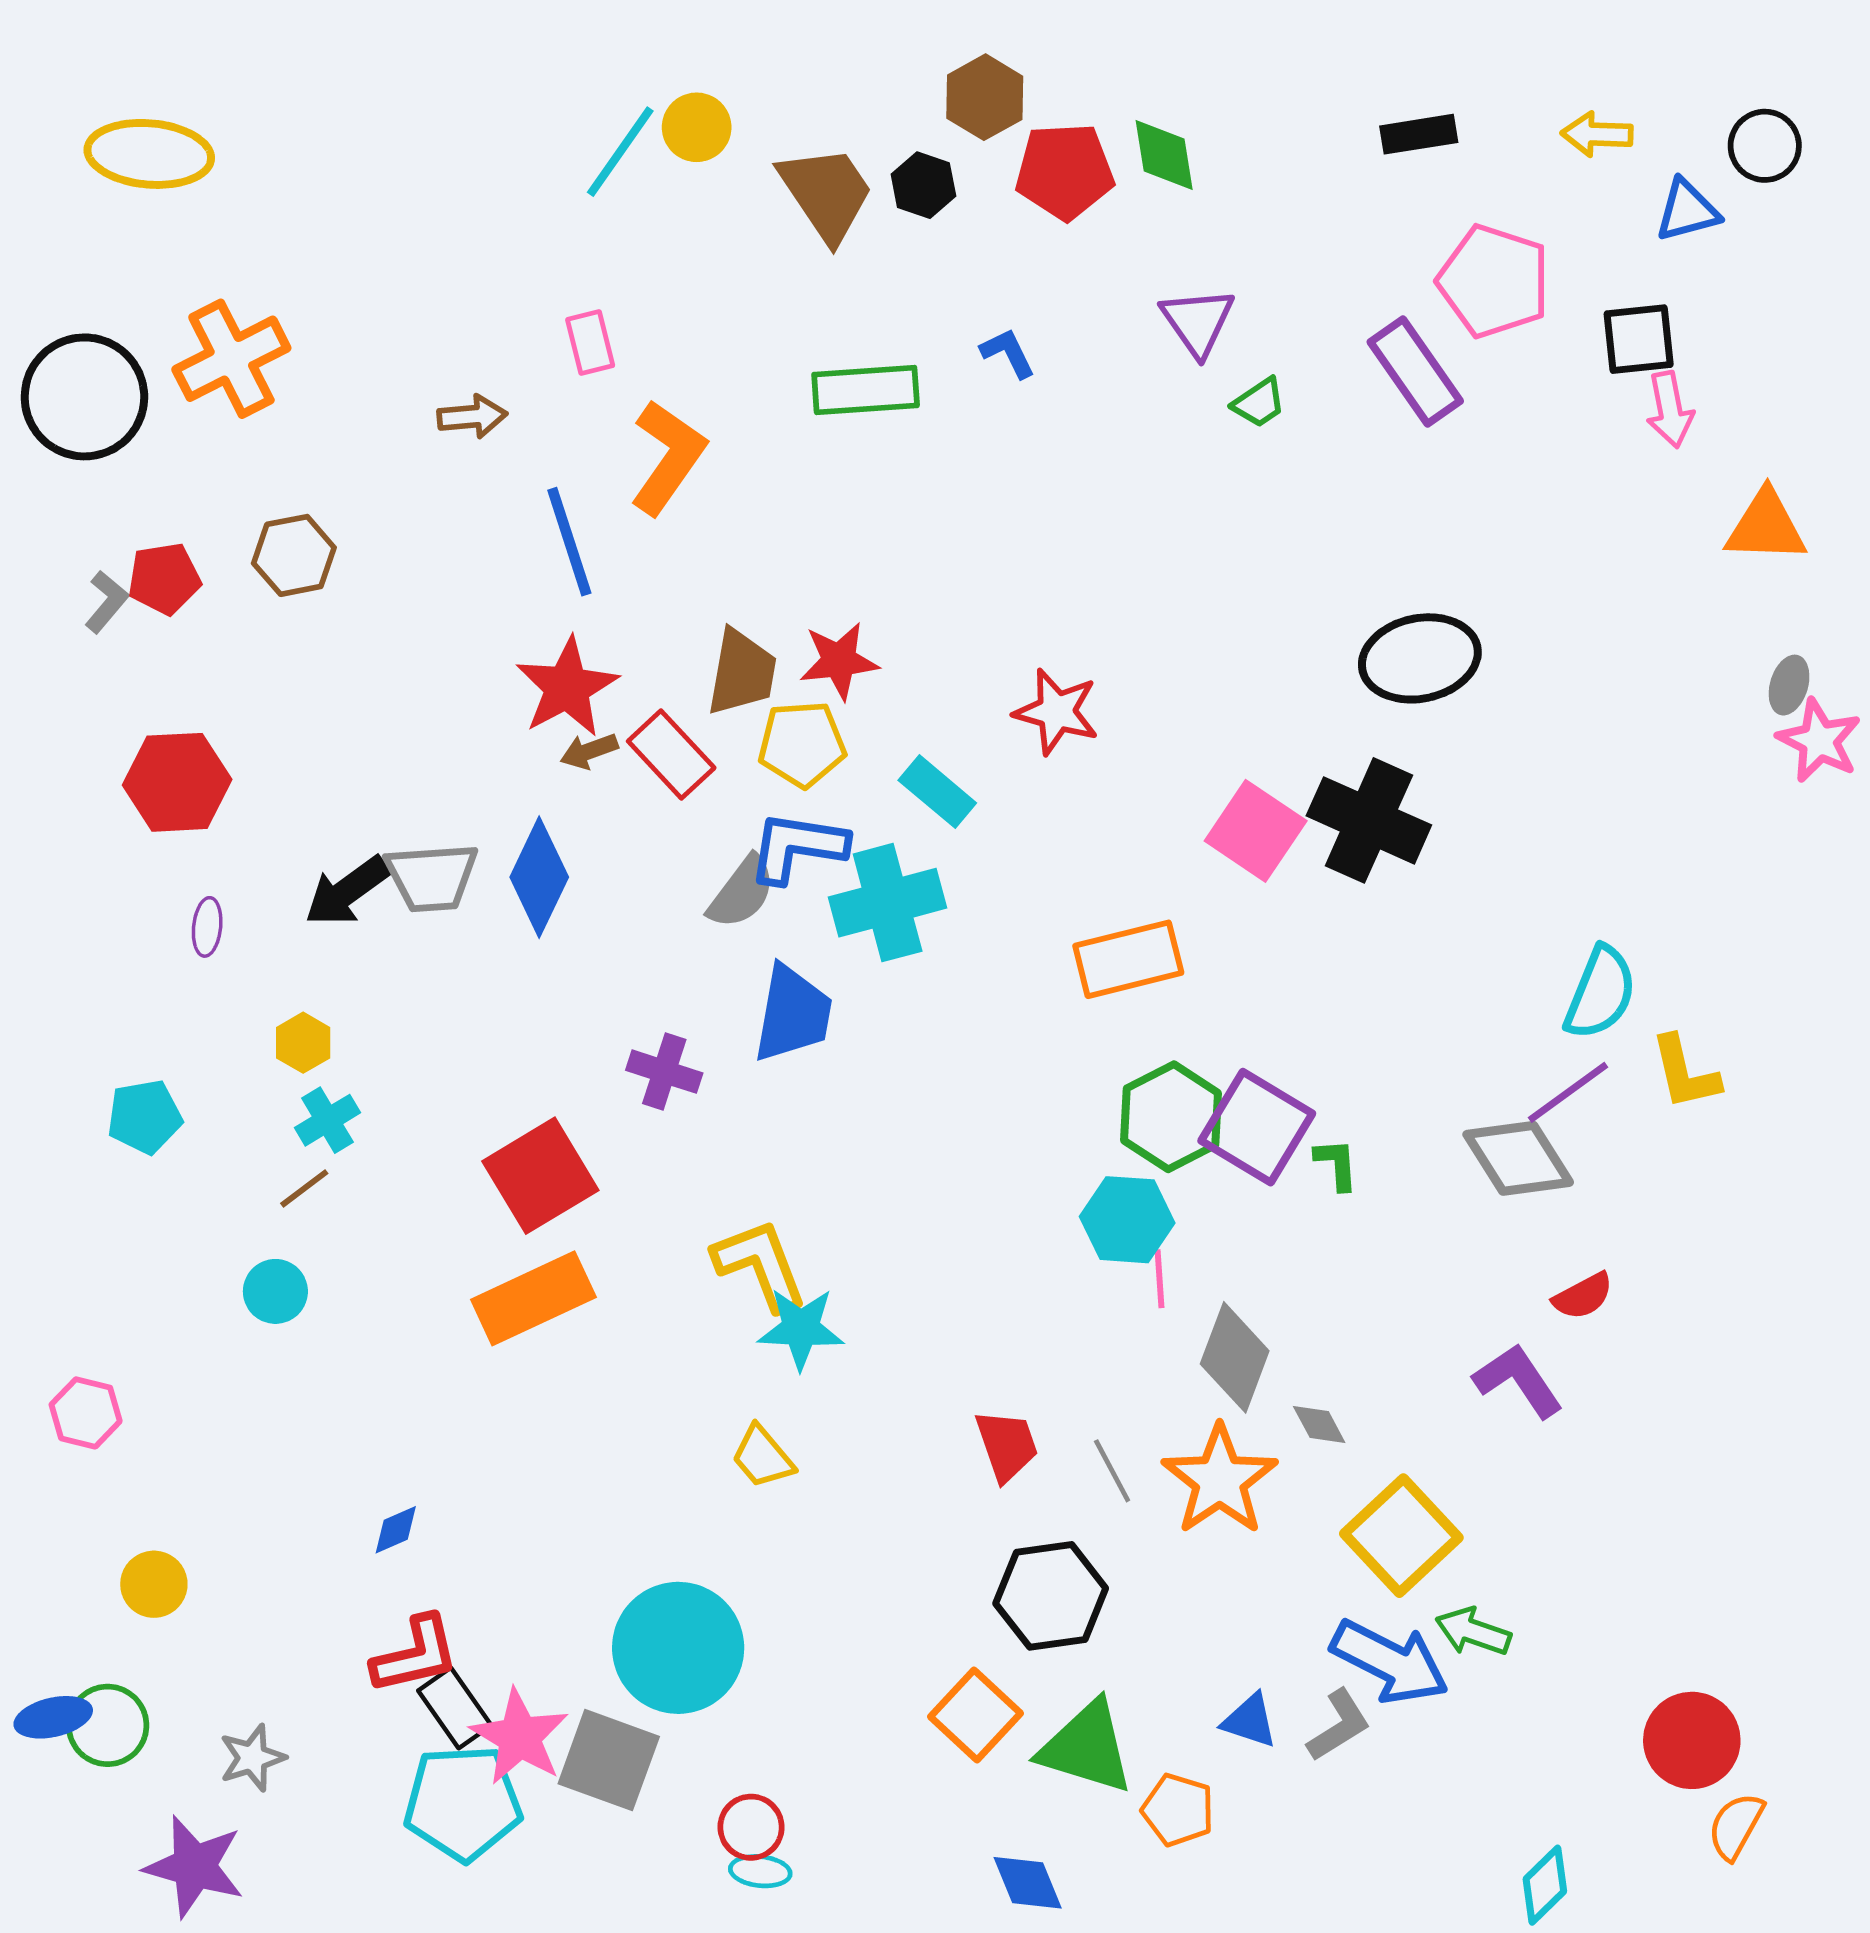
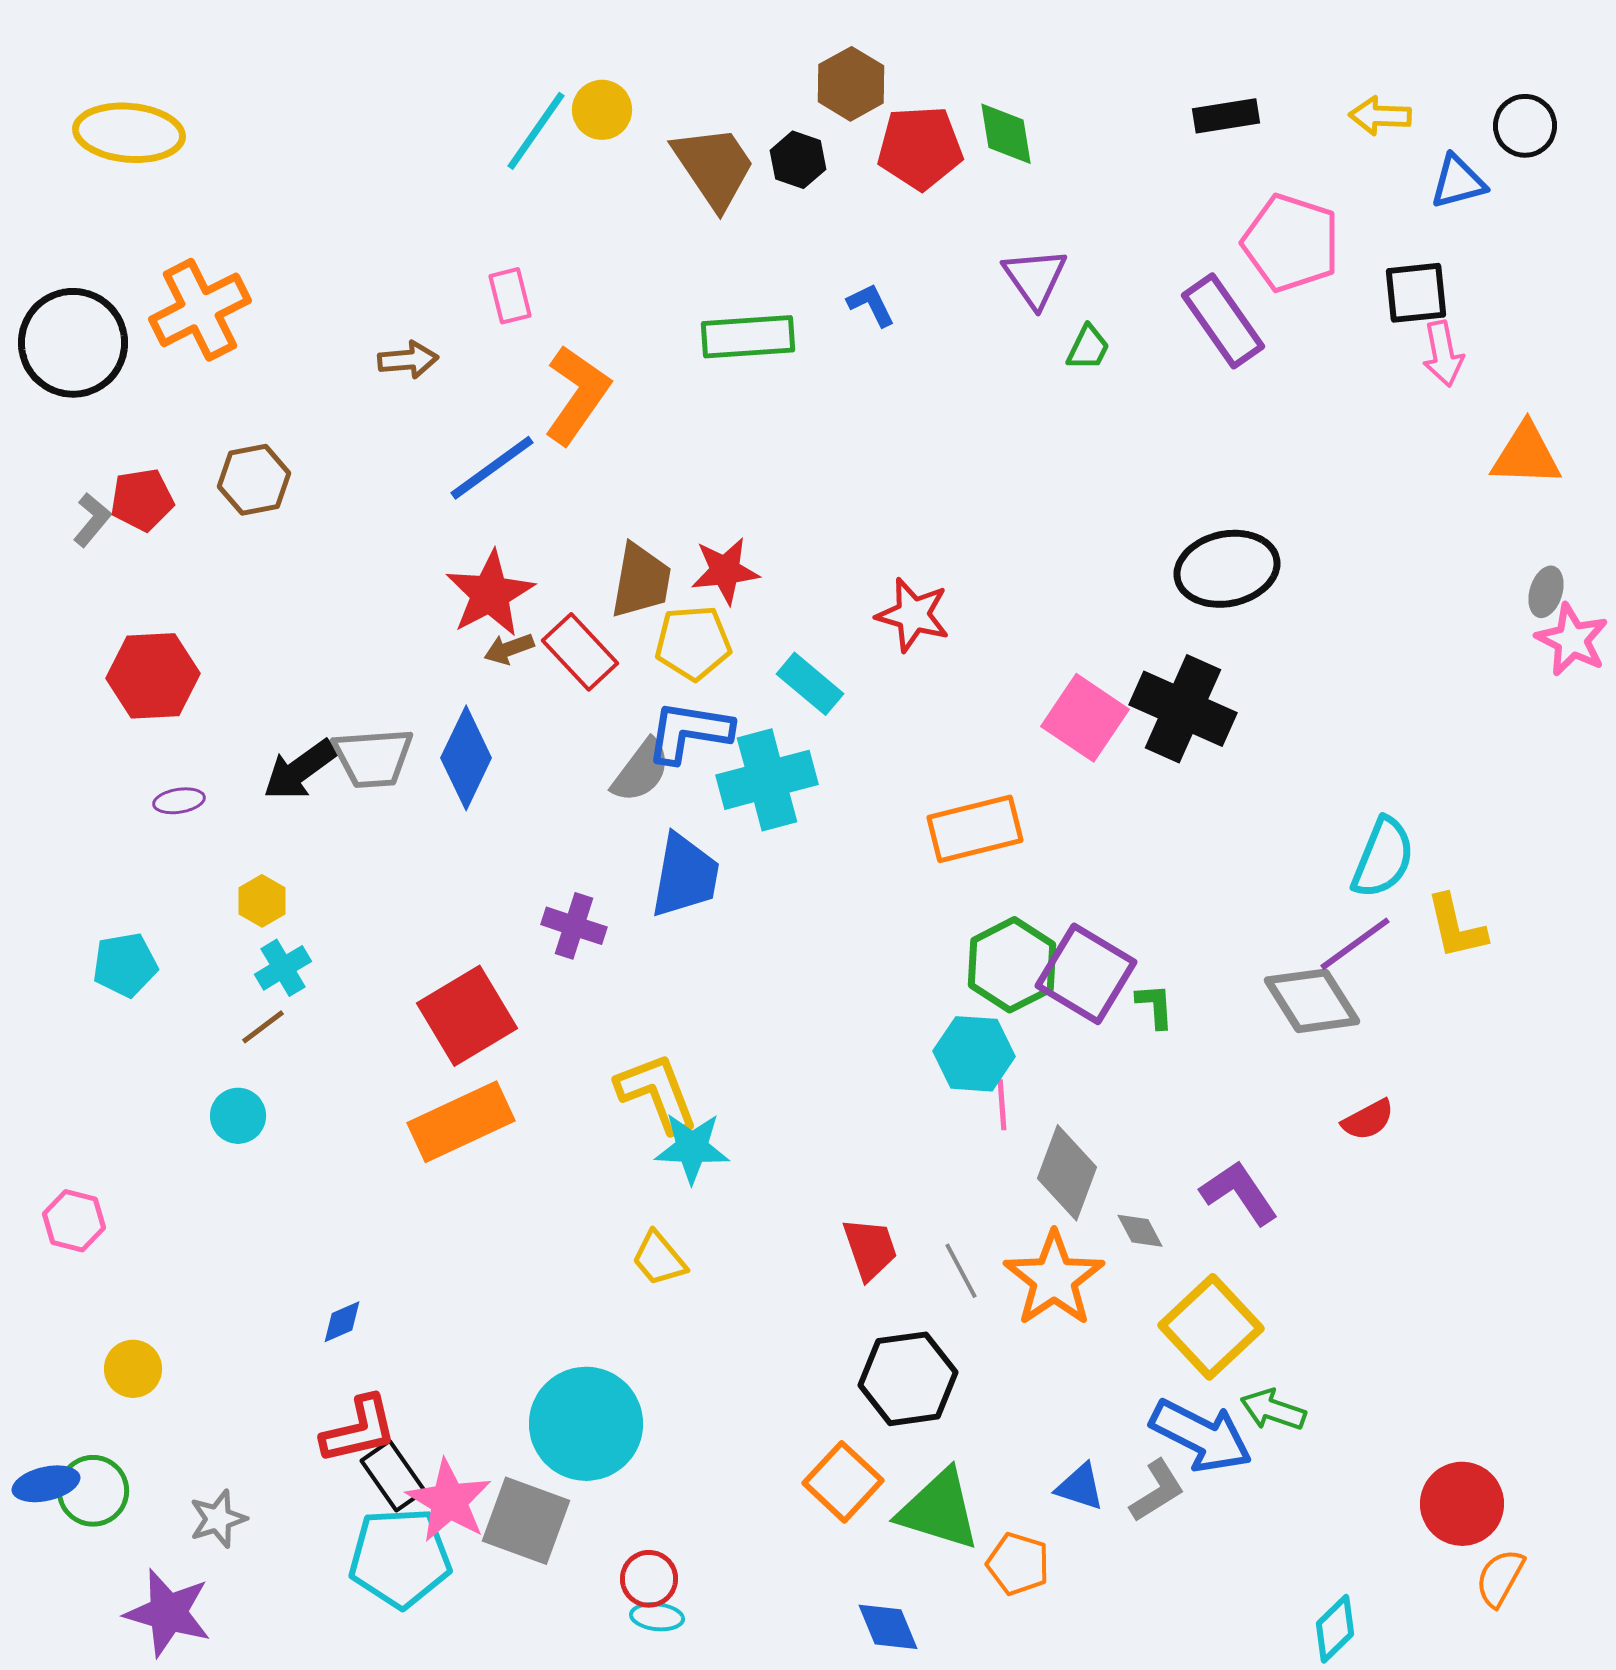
green trapezoid: (1259, 403) -> (1088, 348), turned -30
blue line: (569, 542) -> (492, 468), turned 72
purple ellipse: (207, 927) -> (179, 801), turned 75
purple L-shape: (1518, 1381) -> (1239, 1193), moved

